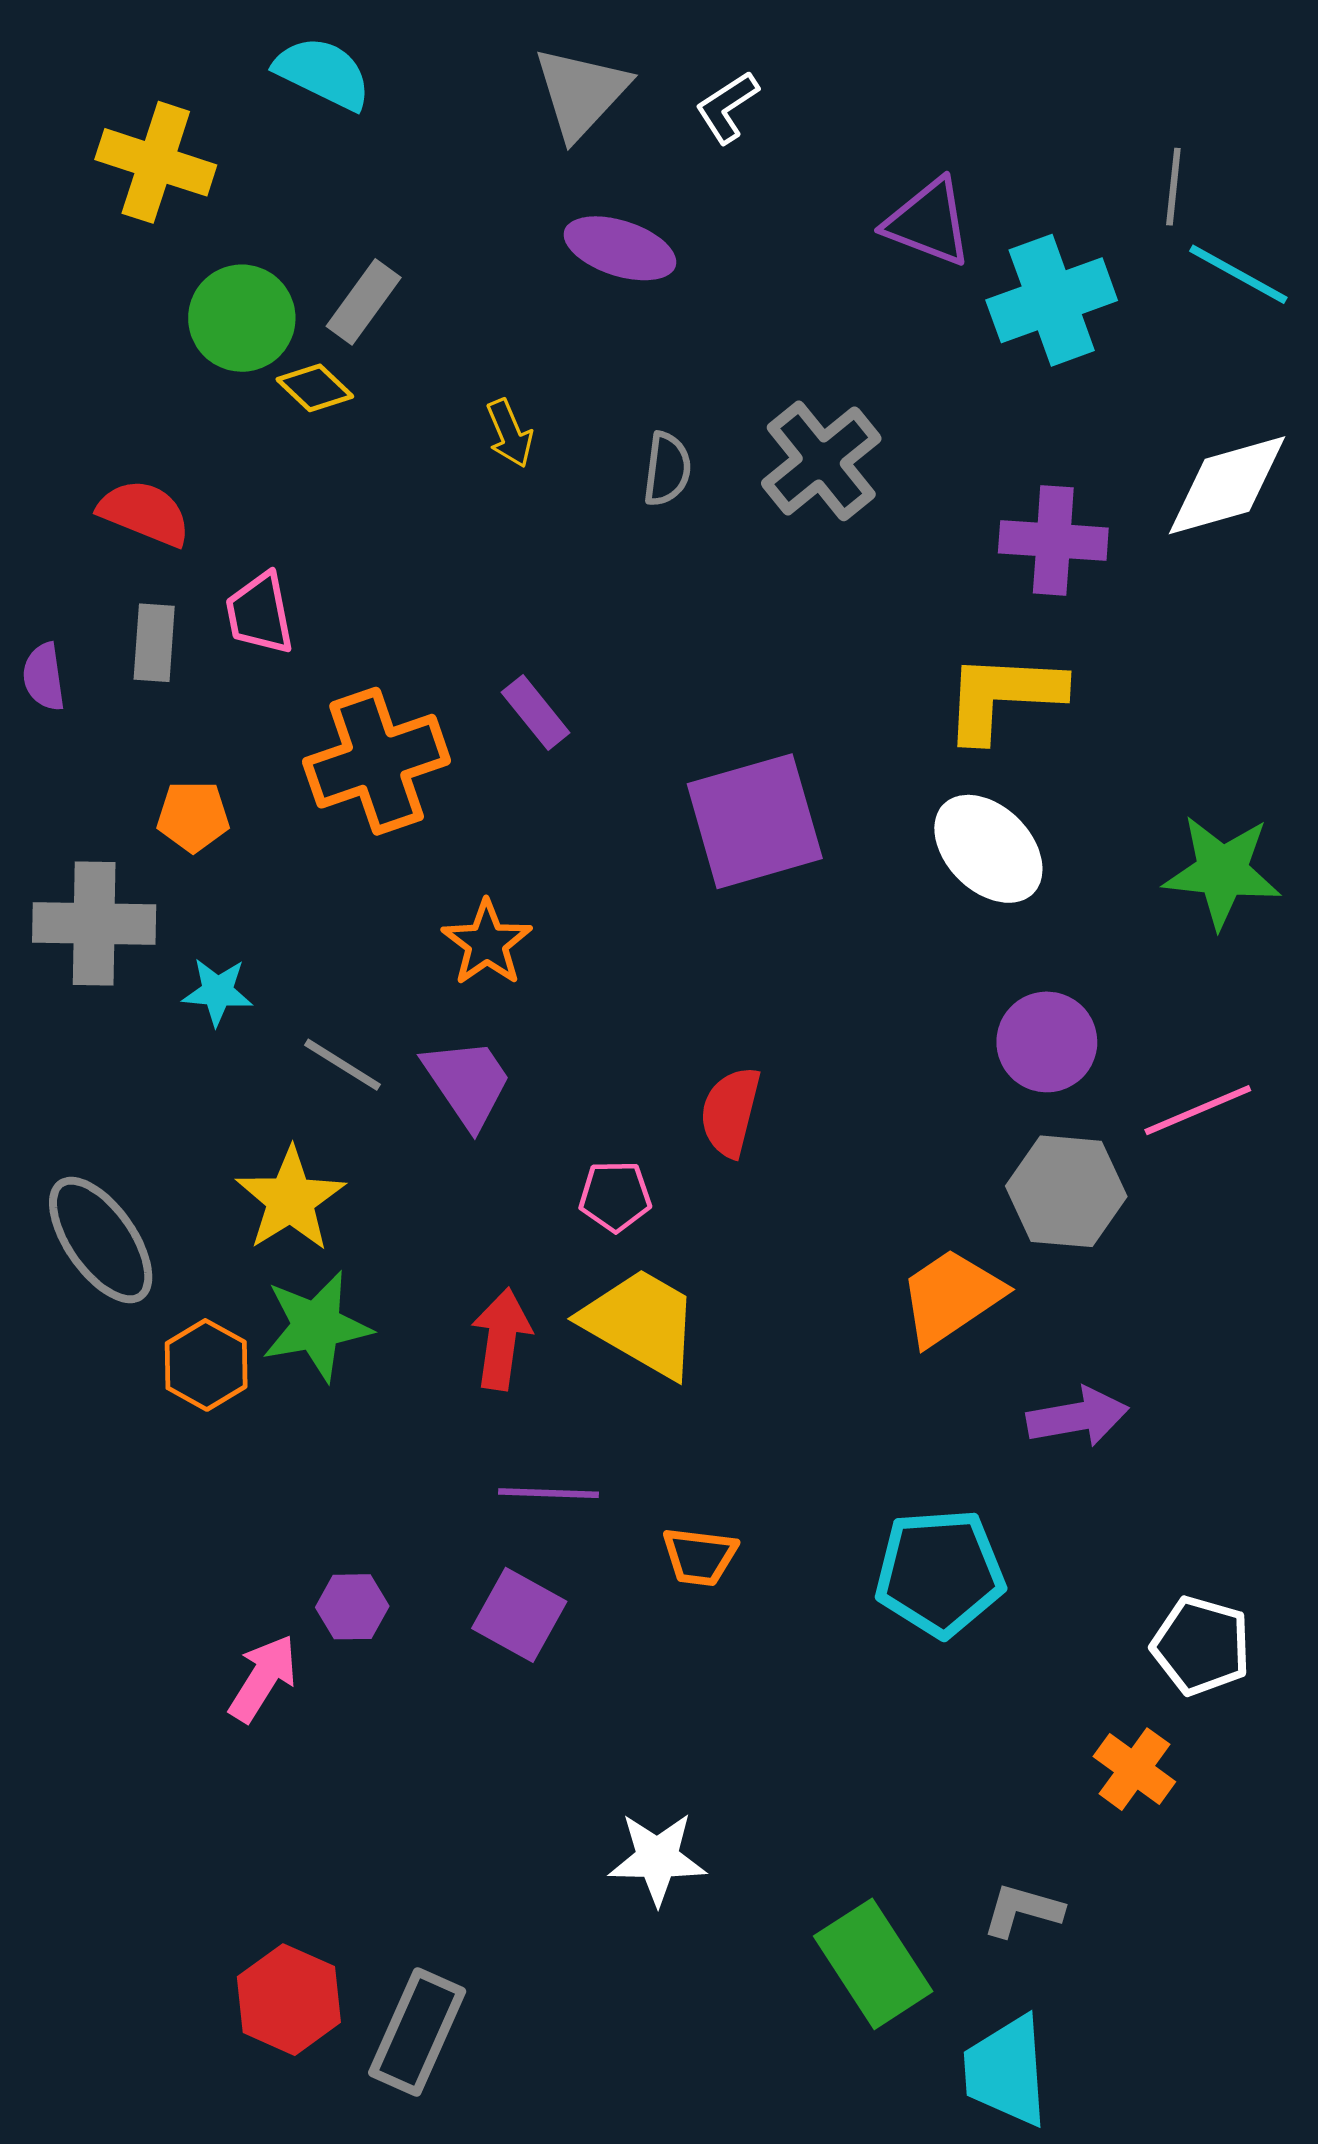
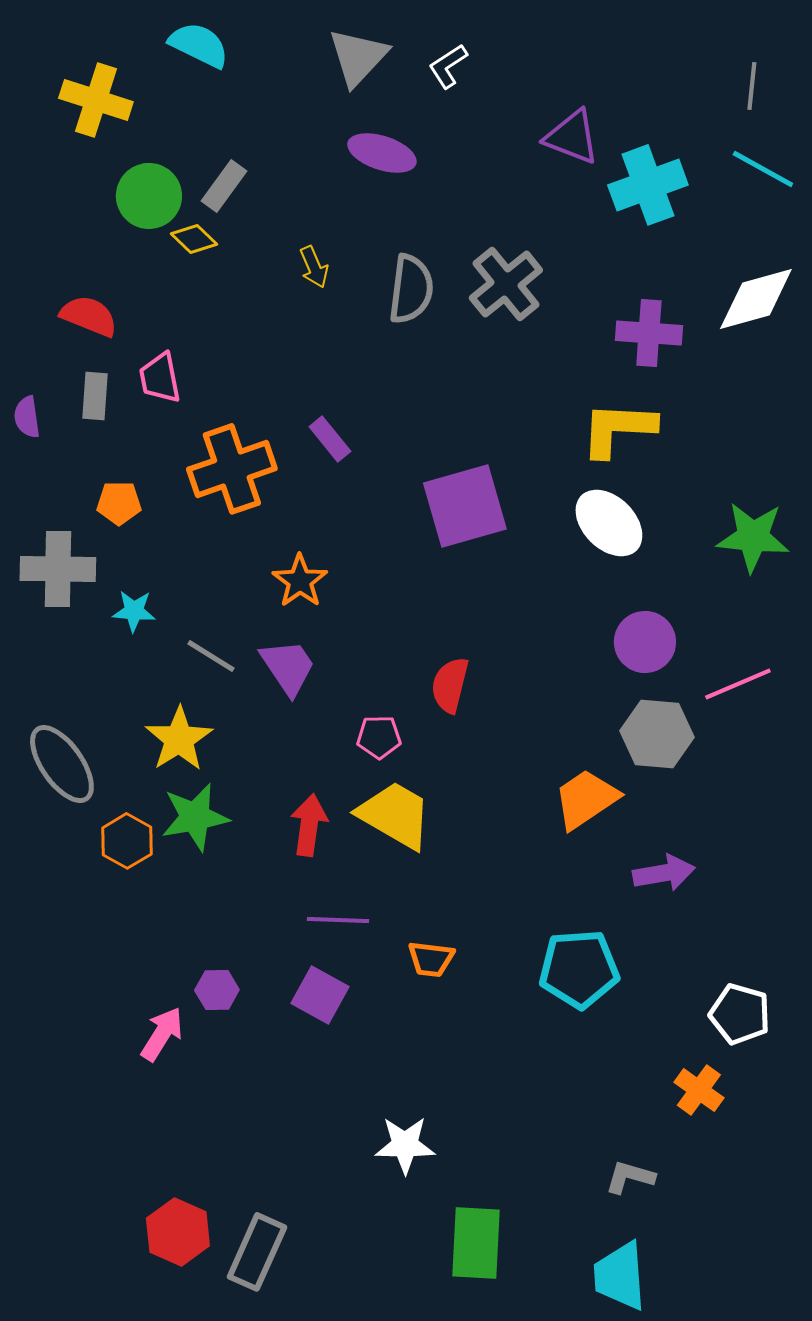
gray line: (1173, 187) -> (752, 86), moved
gray semicircle: (667, 469) -> (411, 289), size x1.5
green rectangle: (873, 1964) -> (476, 1243), moved, turned 36

